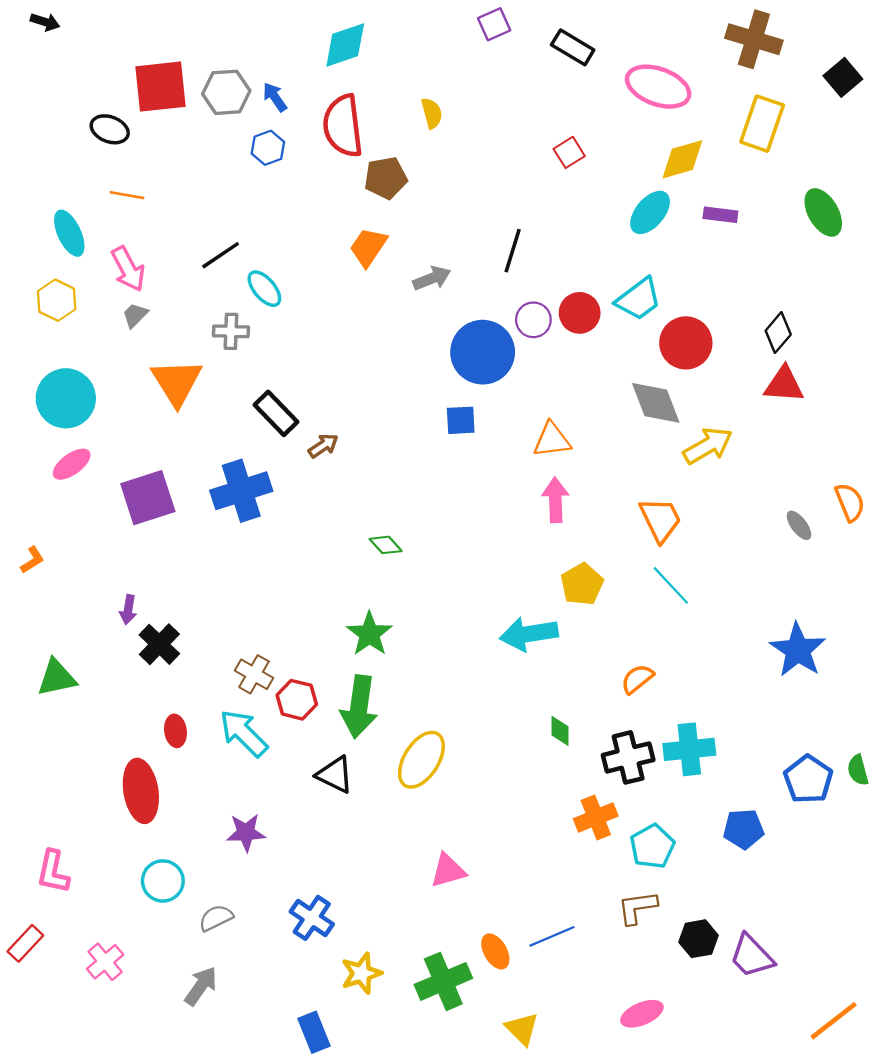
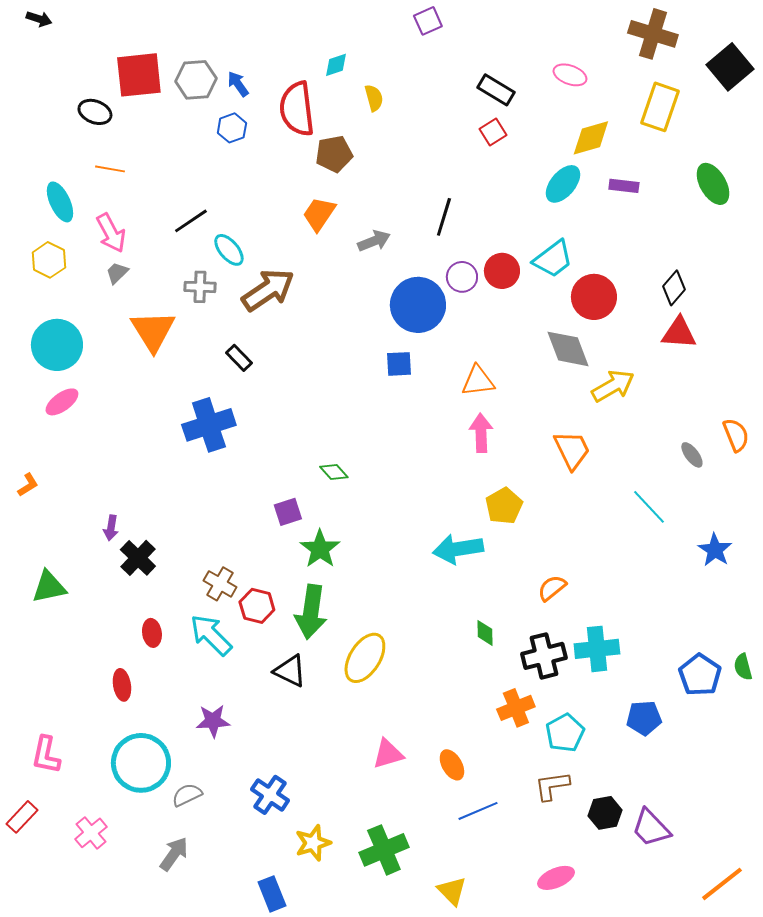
cyan diamond: (345, 45) -> (336, 65), moved, size x0.6
black rectangle: (573, 47) -> (496, 90), moved
black square: (843, 77) -> (730, 67), size x1.4
pink ellipse: (658, 87) -> (570, 75), size x0.6
black rectangle: (276, 413) -> (239, 358), size x0.7
brown arrow: (323, 446) -> (268, 290), moved, size x2.0
purple square: (148, 498) -> (288, 512), moved, size x0.6
cyan line: (671, 585) -> (649, 507), moved
blue star: (798, 650) -> (715, 550), moved, size x0.7
red ellipse: (141, 791) -> (122, 685), size x0.6
cyan circle: (163, 881) -> (141, 763), size x1.6
orange ellipse: (495, 951) -> (452, 765), moved

